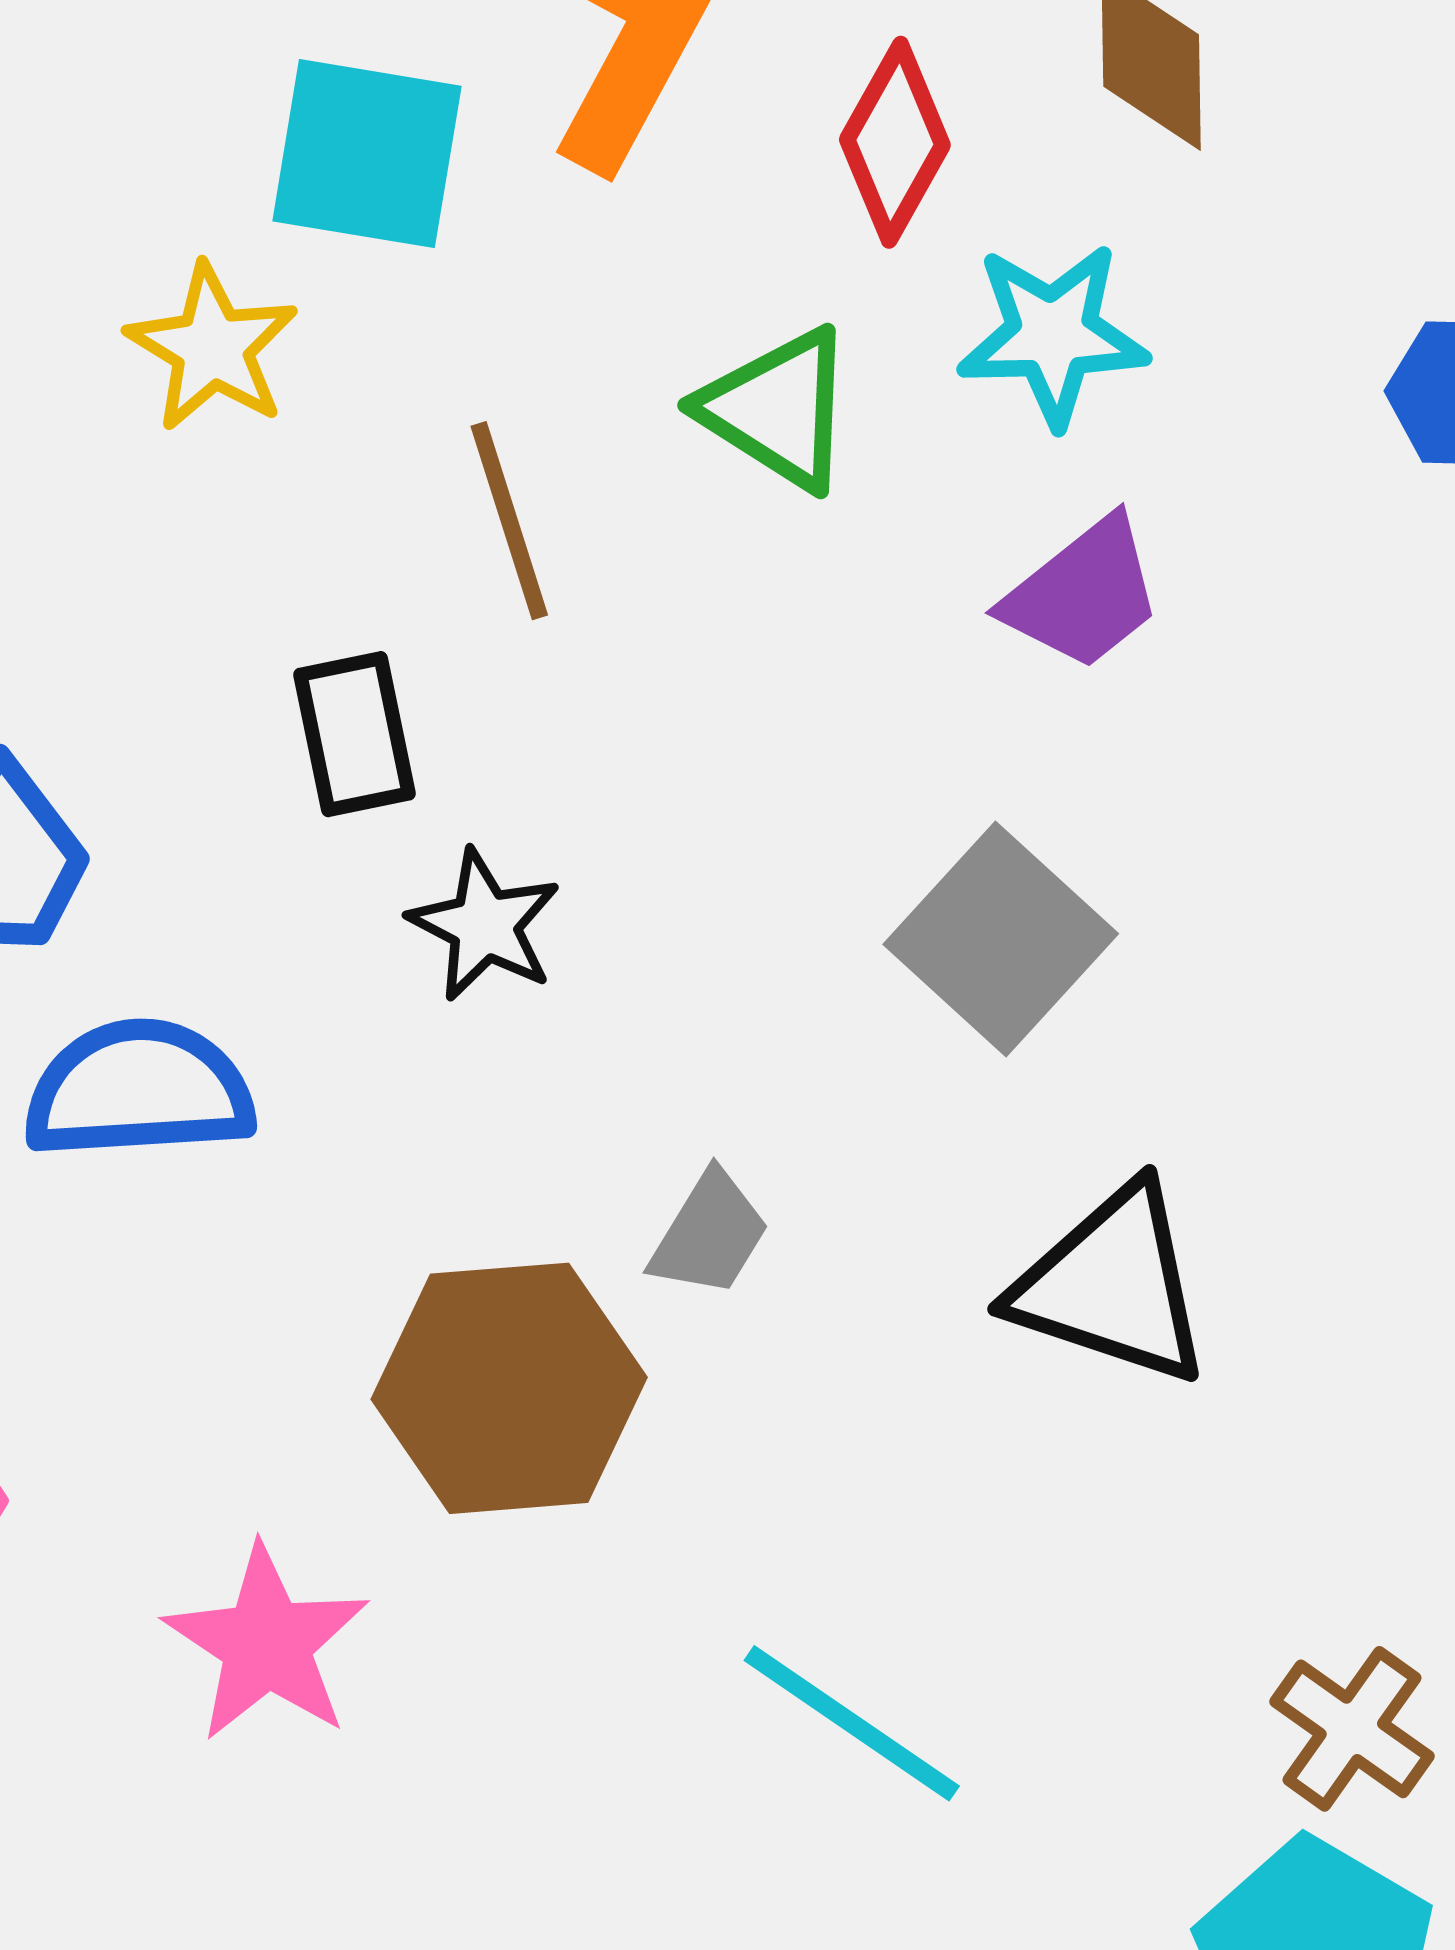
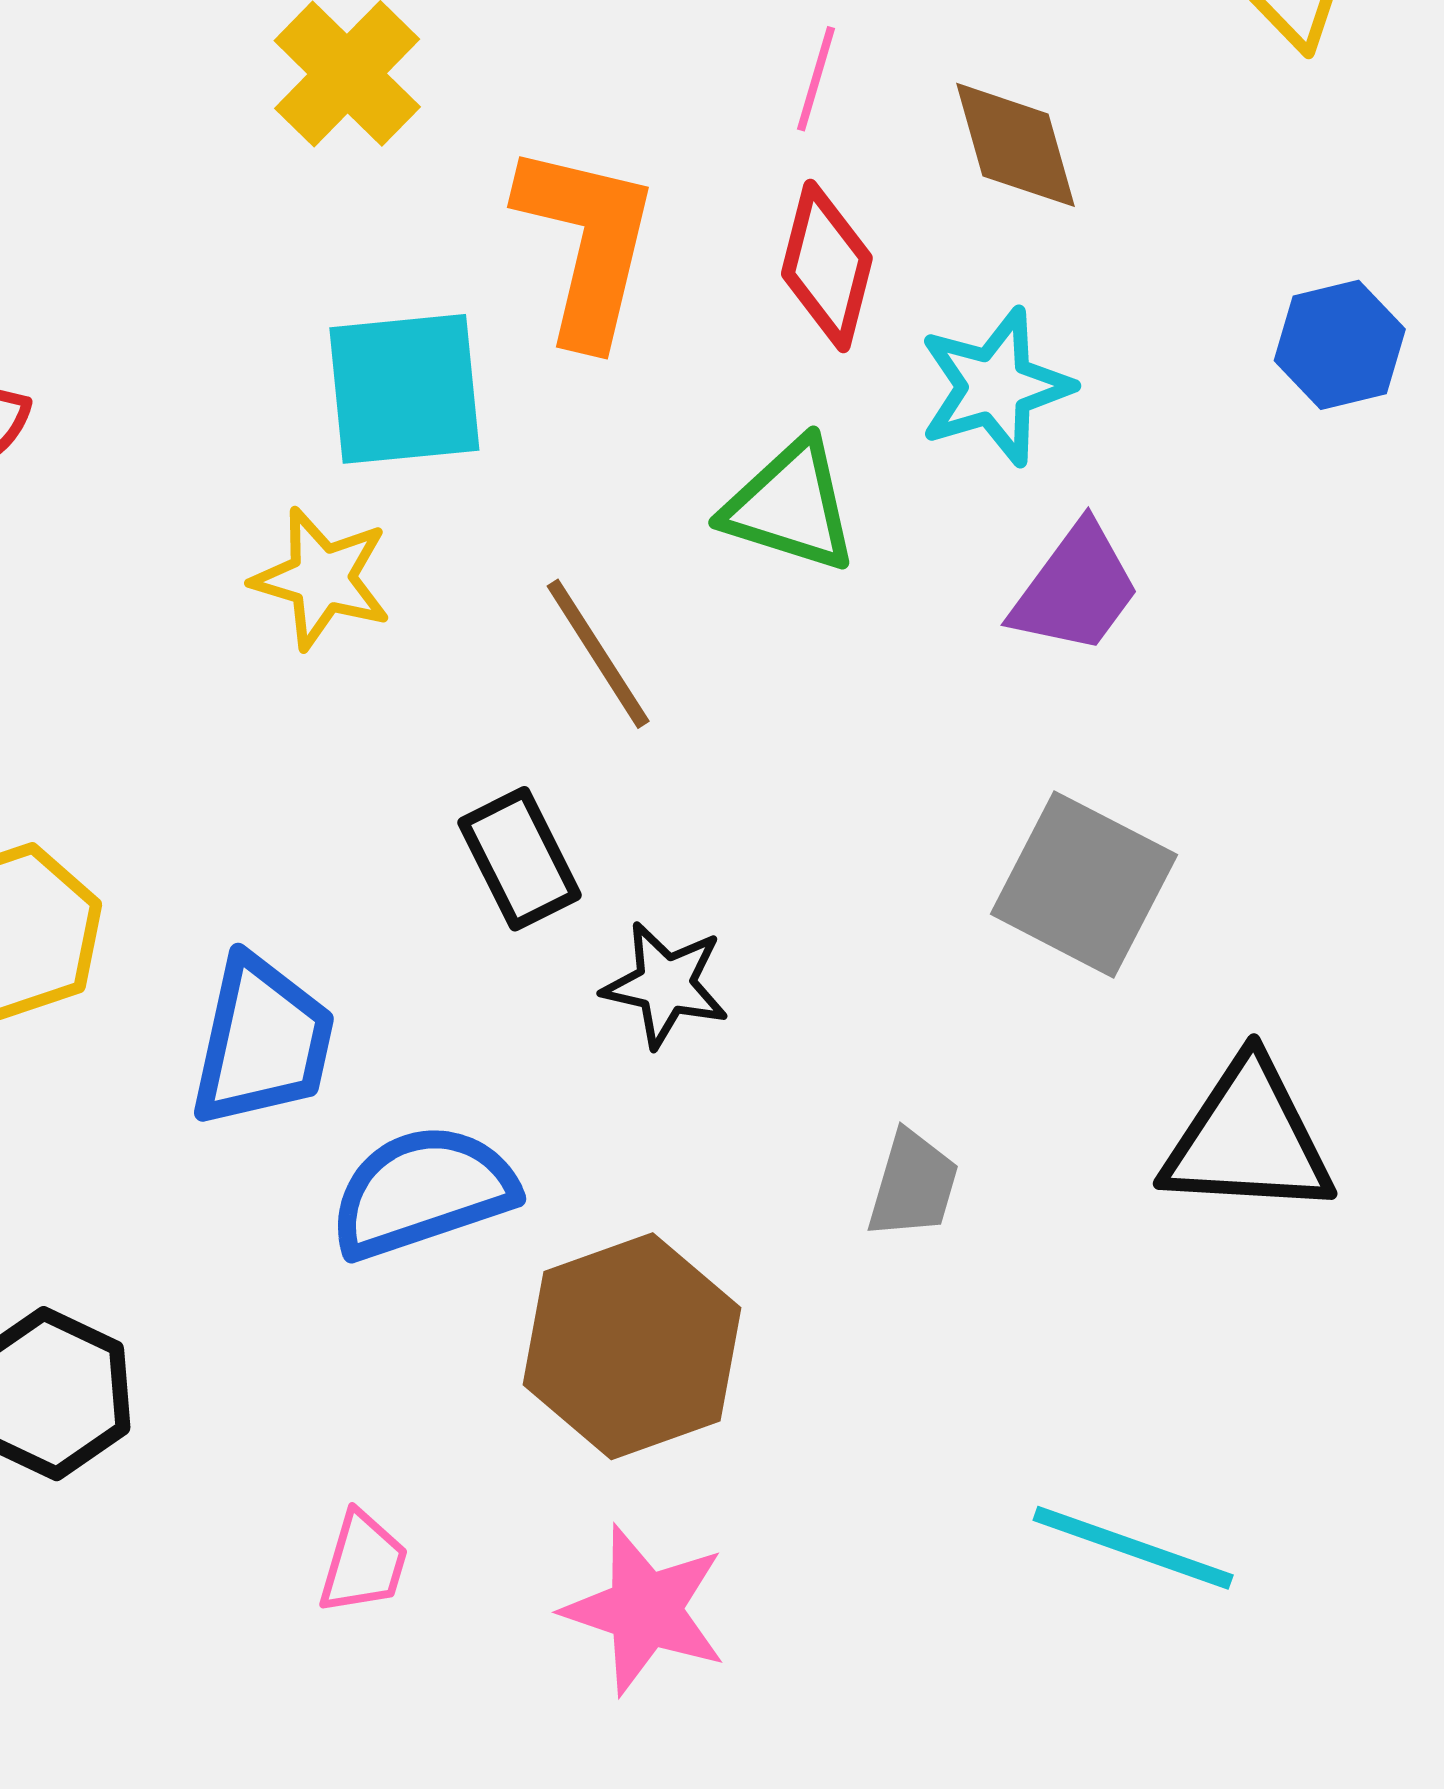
brown hexagon: (509, 1388) -> (632, 1346), moved

